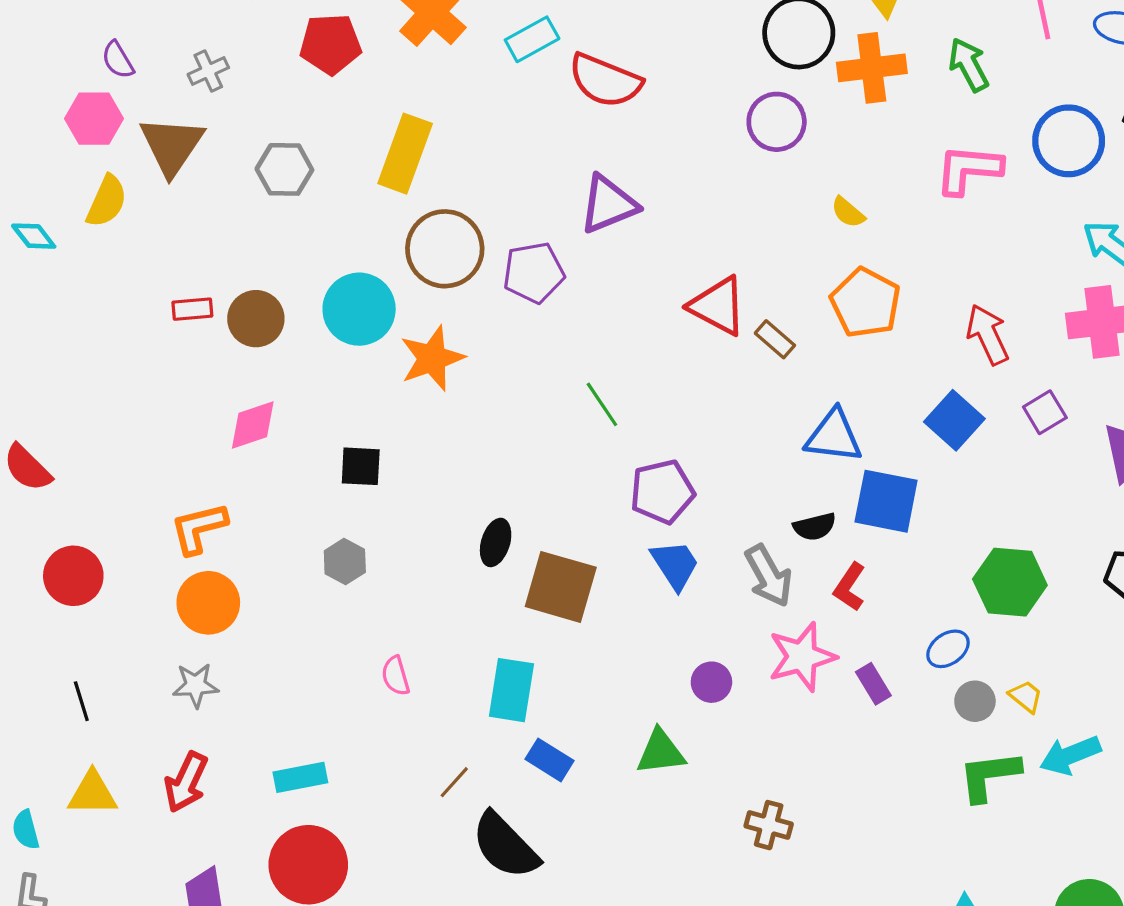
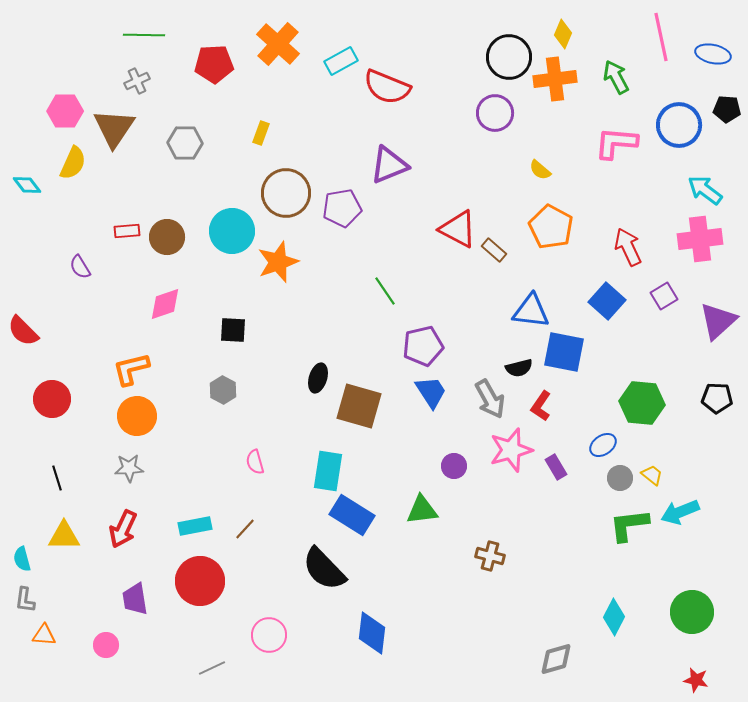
purple semicircle: (118, 60) -> (80, 267), moved
yellow rectangle: (405, 154) -> (261, 133), size x0.5
blue rectangle: (550, 760) -> (352, 515), size x1.5
brown line: (454, 782) -> (245, 529), moved

